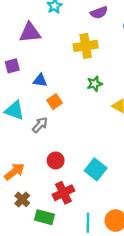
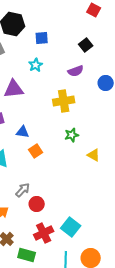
gray arrow: (40, 125) -> (23, 190), moved
cyan square: (96, 169) -> (71, 227), moved

